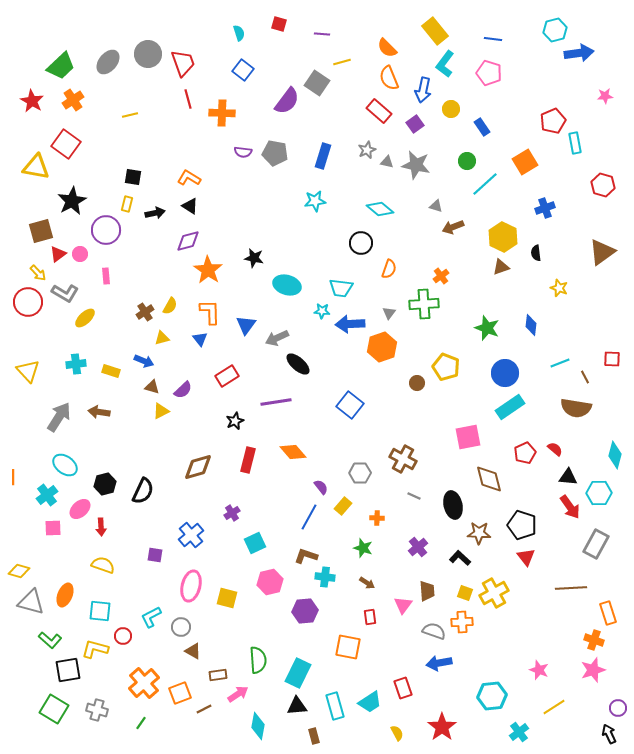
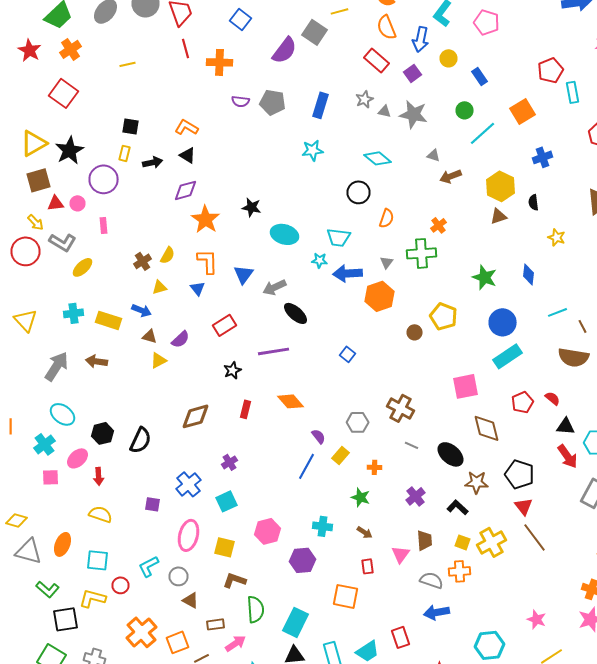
yellow triangle: (36, 167) -> (34, 143), moved, turned -40
red triangle: (58, 254) -> (56, 203), turned 30
yellow rectangle: (111, 371) -> (108, 320), size x1.4
blue square: (350, 405) -> (348, 354), size x0.6
red rectangle: (248, 460) -> (246, 409), size x0.7
black ellipse: (453, 505) -> (450, 454), turned -36
cyan square: (255, 543) -> (226, 501), moved
brown L-shape: (306, 556) -> (234, 580), moved
brown line: (571, 588) -> (534, 537), moved, turned 56

